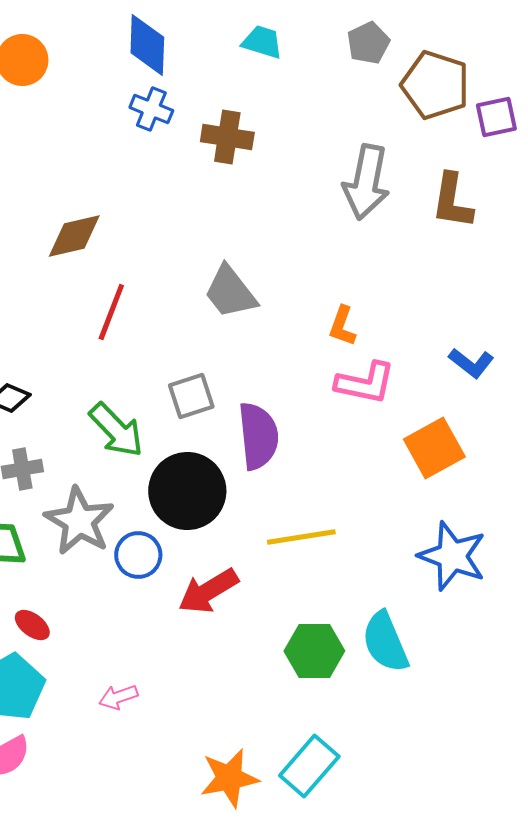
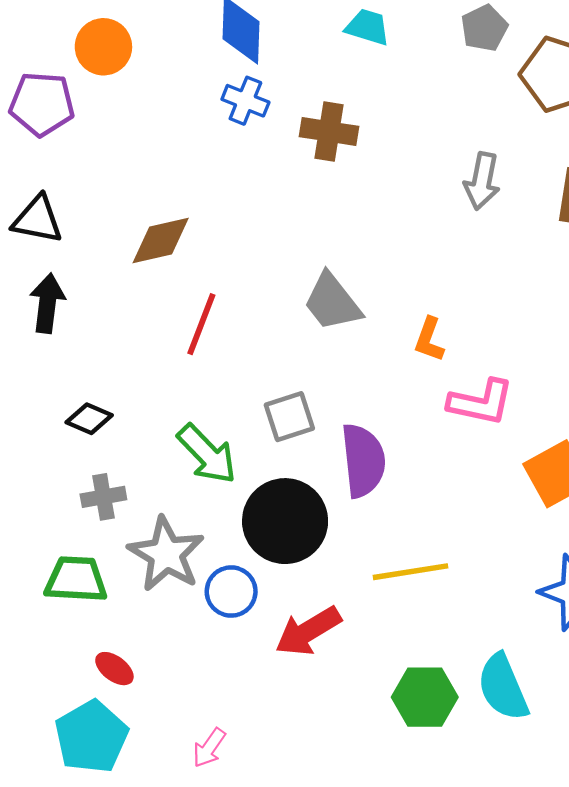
gray arrow: (366, 182) -> (482, 181), size x0.7
orange L-shape: (342, 326) -> (429, 339), moved
pink arrow: (118, 697) -> (209, 748), turned -36

